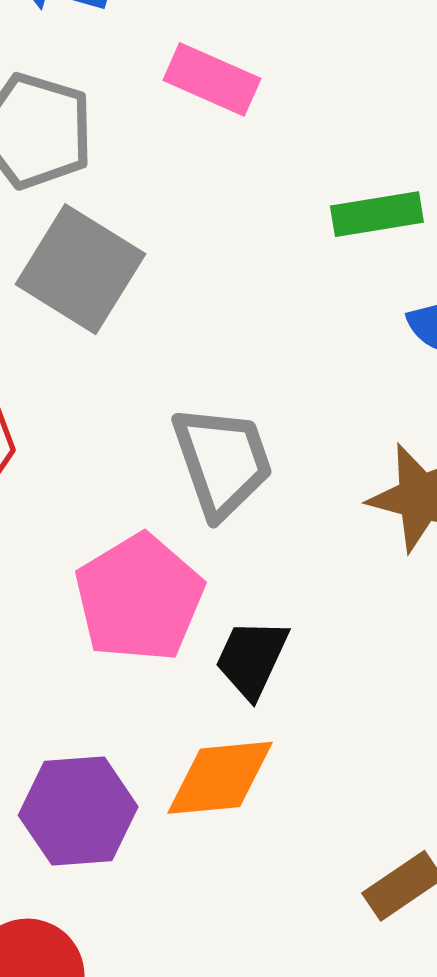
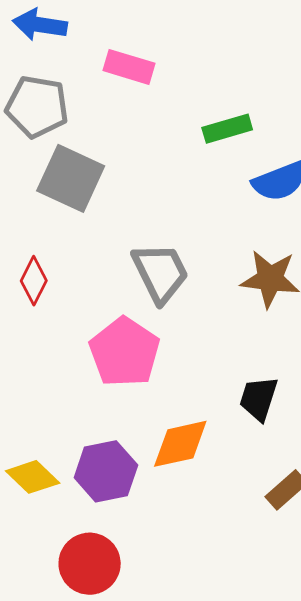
black trapezoid: (252, 658) -> (259, 398), moved

